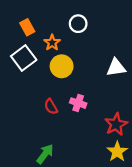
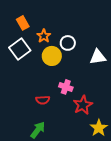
white circle: (78, 24) -> (68, 43), moved
red semicircle: (51, 107) -> (43, 100), moved, turned -64
red star: (116, 124) -> (83, 105), moved

